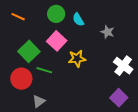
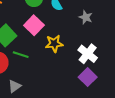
white cross: (123, 66) -> (88, 54), moved
purple square: (119, 98) -> (88, 77), moved

